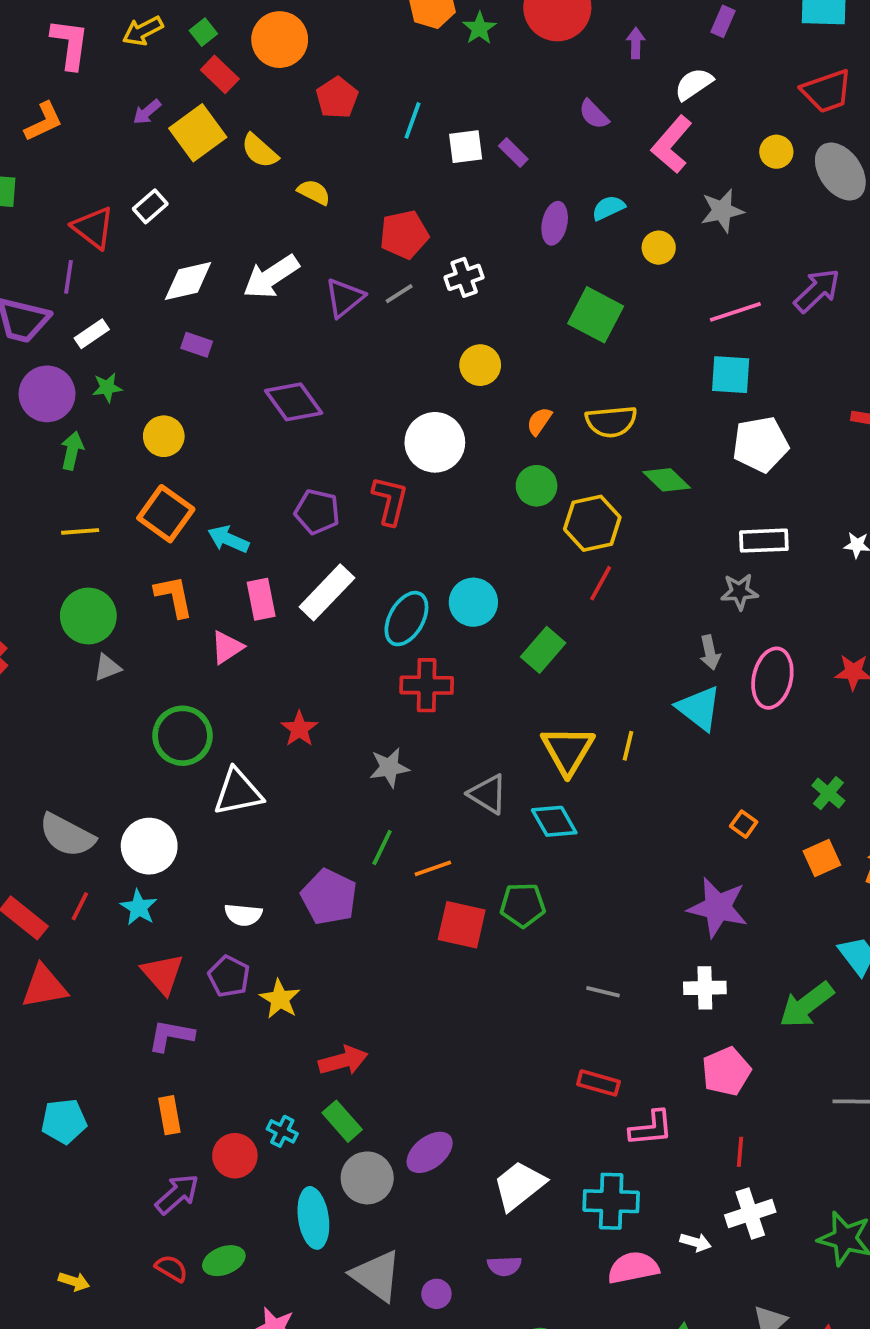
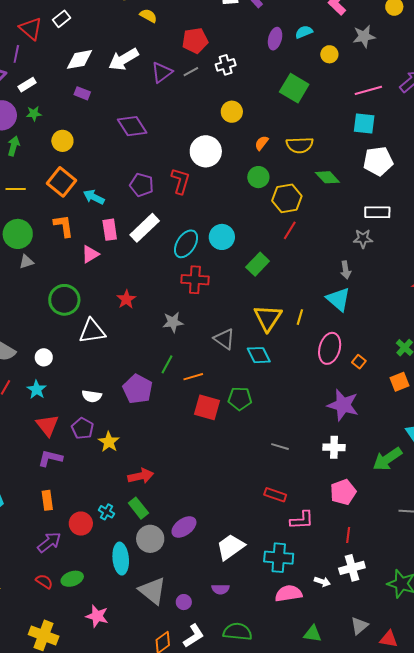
pink ellipse: (772, 678) -> (330, 348), moved
white circle: (149, 846) -> (44, 357), size x0.6

